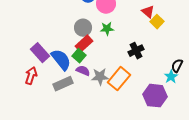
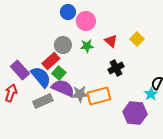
red triangle: (148, 12) -> (111, 41), moved
red rectangle: (84, 44) -> (51, 61), moved
purple semicircle: (83, 71) -> (63, 88), size x1.6
orange rectangle: (119, 79) -> (99, 96), turned 35

